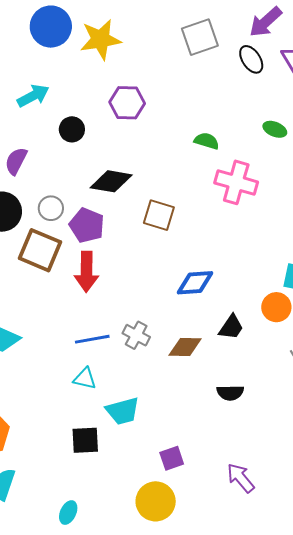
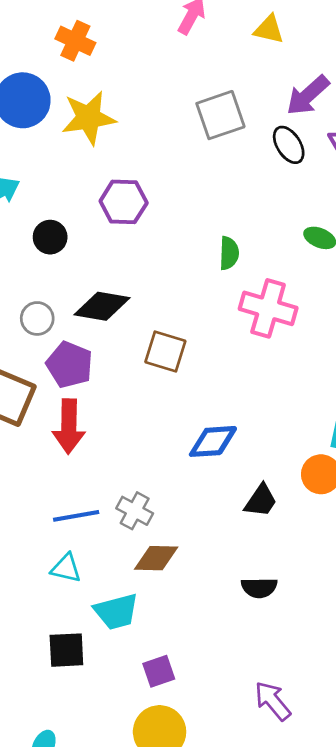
green semicircle: (207, 141) -> (229, 253), turned 75
gray circle: (51, 208) -> (37, 318), moved
brown diamond: (185, 347) -> (156, 558), moved
purple square: (172, 458) -> (159, 671), moved

